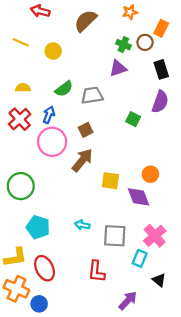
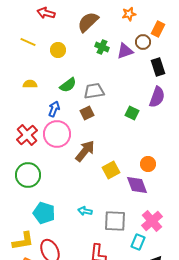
green cross: (123, 45) -> (102, 47), moved
purple triangle: (118, 68) -> (125, 51), moved
red cross: (20, 119) -> (27, 135), moved
brown square: (86, 130) -> (87, 113), moved
yellow square: (110, 181) -> (111, 170), turned -36

